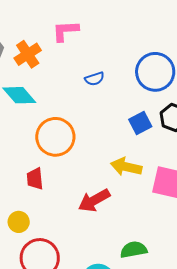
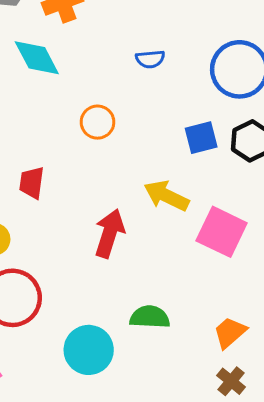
orange circle: (55, 137) -> (98, 122), moved, size x0.6
red arrow: (94, 200) -> (109, 233), turned 124

